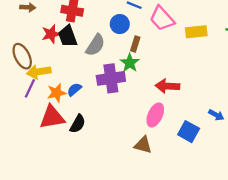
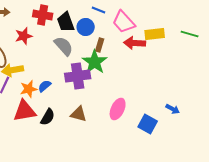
black trapezoid: (68, 36) -> (66, 22), moved
gray semicircle: (95, 45) -> (64, 46), turned -75
green star: (130, 63) -> (95, 62), size x1.4
red arrow: (167, 86) -> (135, 43), moved
brown triangle: (143, 145) -> (79, 114), moved

